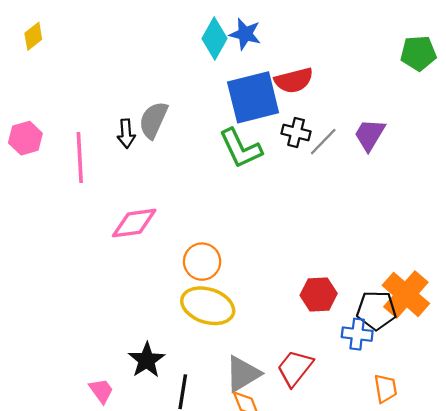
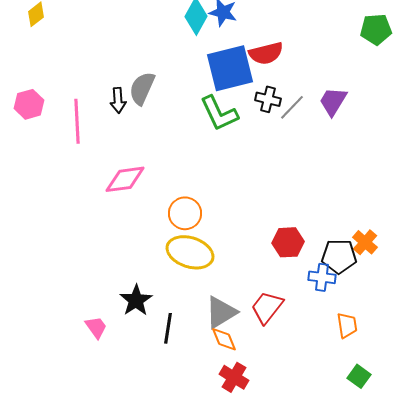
orange cross: (406, 294) -> (365, 242), size x0.6

